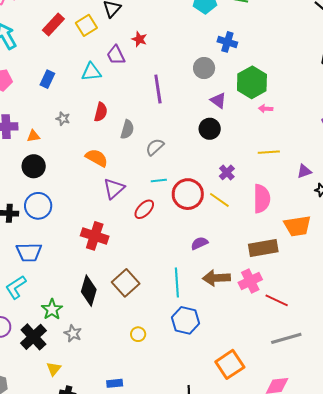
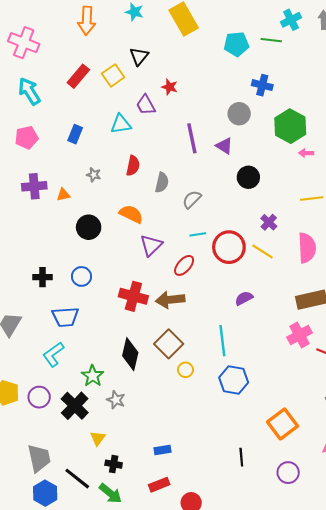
purple triangle: (218, 100) -> (224, 146), moved
black circle: (34, 166) -> (89, 227), moved
blue circle: (38, 206) -> (81, 276), moved, size x0.7
brown arrow: (216, 278) -> (170, 300), moved
yellow circle: (138, 334) -> (186, 370), moved

